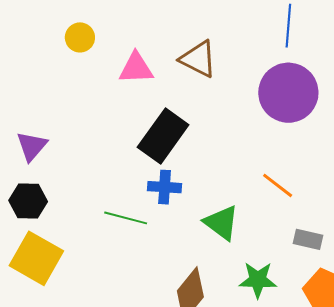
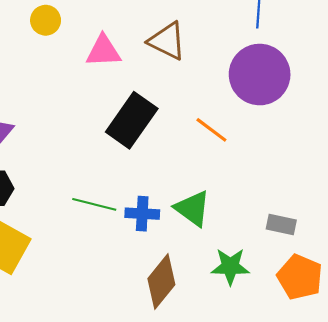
orange line: (278, 185) -> (211, 130), moved
blue cross: (165, 187) -> (142, 214), moved

